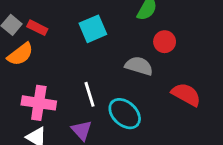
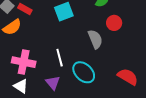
gray semicircle: (139, 66) -> (95, 39), turned 48
red semicircle: (186, 94) -> (128, 77), moved

